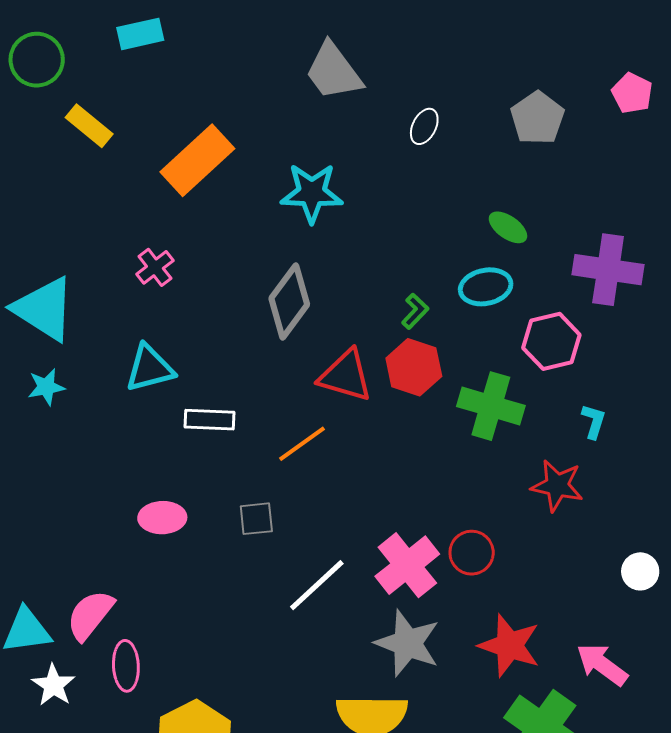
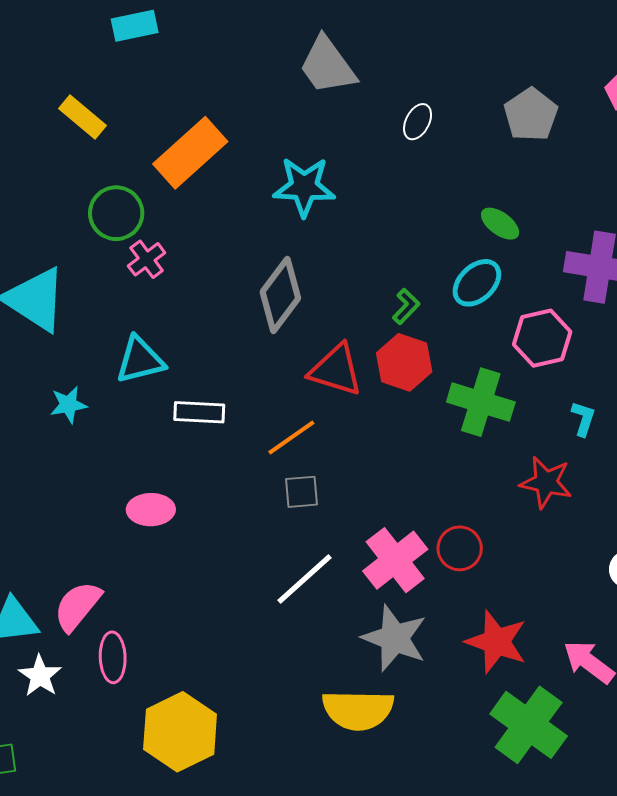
green circle: (37, 60) -> (116, 213), moved
cyan ellipse: (486, 287) -> (477, 283), turned -33
cyan star: (46, 387) -> (68, 405), moved
gray square: (256, 519) -> (302, 492), moved

